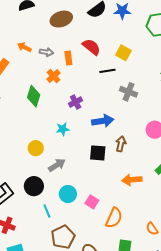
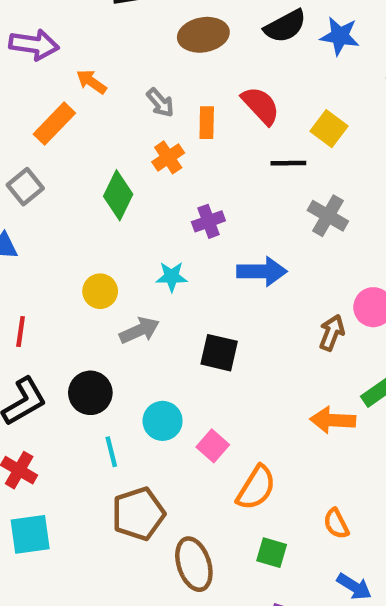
orange arrow: (24, 47) -> (92, 82), moved
gray arrow: (46, 52) -> (160, 103), turned 32
brown arrow: (121, 144) -> (332, 333), moved
yellow circle: (36, 148) -> (100, 291), moved
black square: (98, 153) -> (219, 353), moved
gray arrow: (57, 165) -> (139, 330), moved
orange arrow: (132, 180) -> (333, 420), moved

